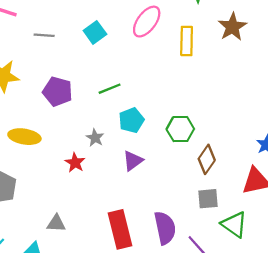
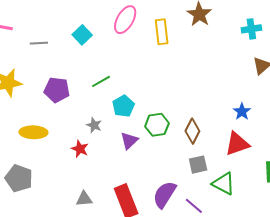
green hexagon: (180, 129) -> (157, 125), moved
gray triangle: (56, 223) -> (84, 199), moved
purple semicircle: (165, 228) -> (165, 195), turned -128

